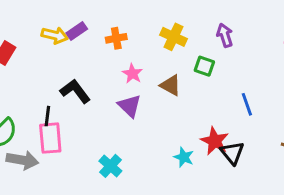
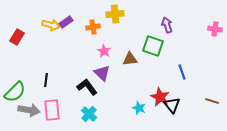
yellow cross: (174, 37) -> (115, 14), moved, turned -30
green square: (204, 66) -> (153, 46), size x1.5
brown triangle: (171, 85) -> (130, 59), turned -35
black L-shape: (75, 91) -> (87, 87), moved
pink rectangle: (50, 138) -> (52, 110), moved

